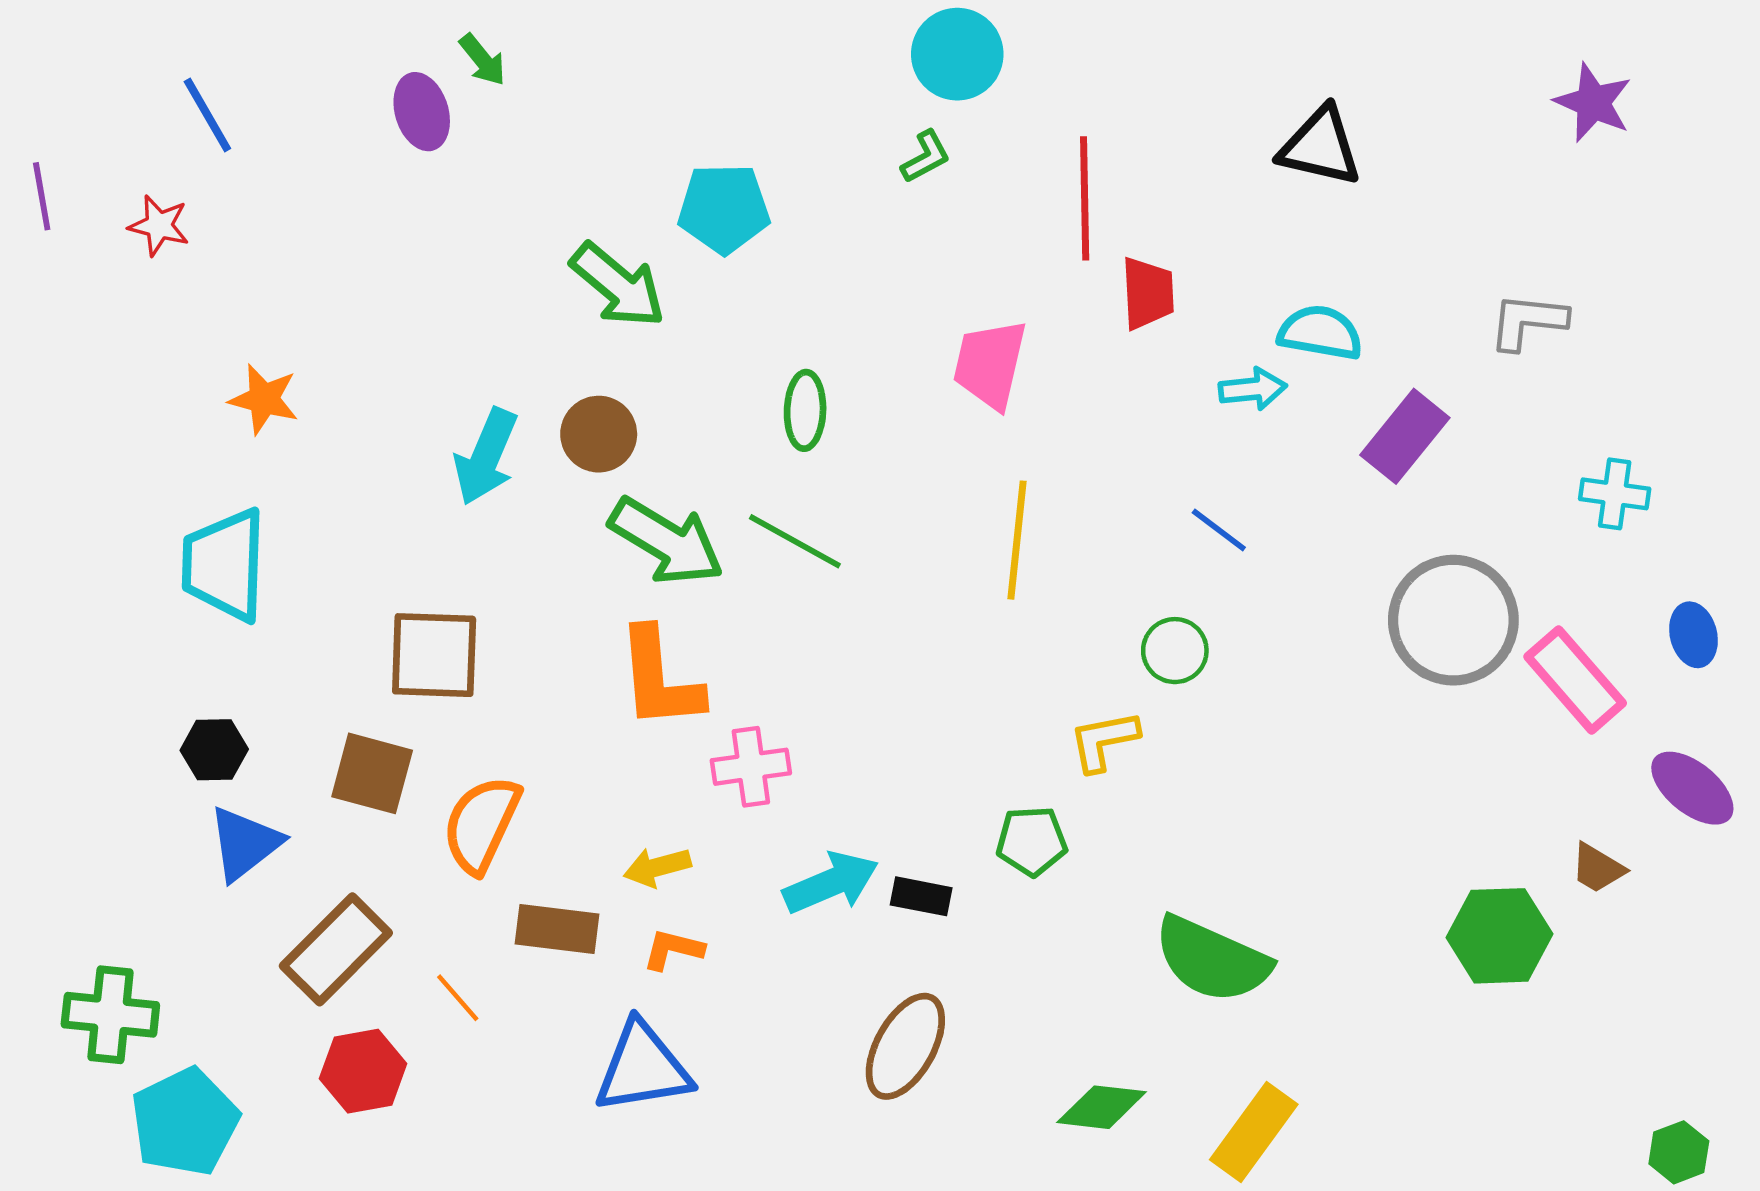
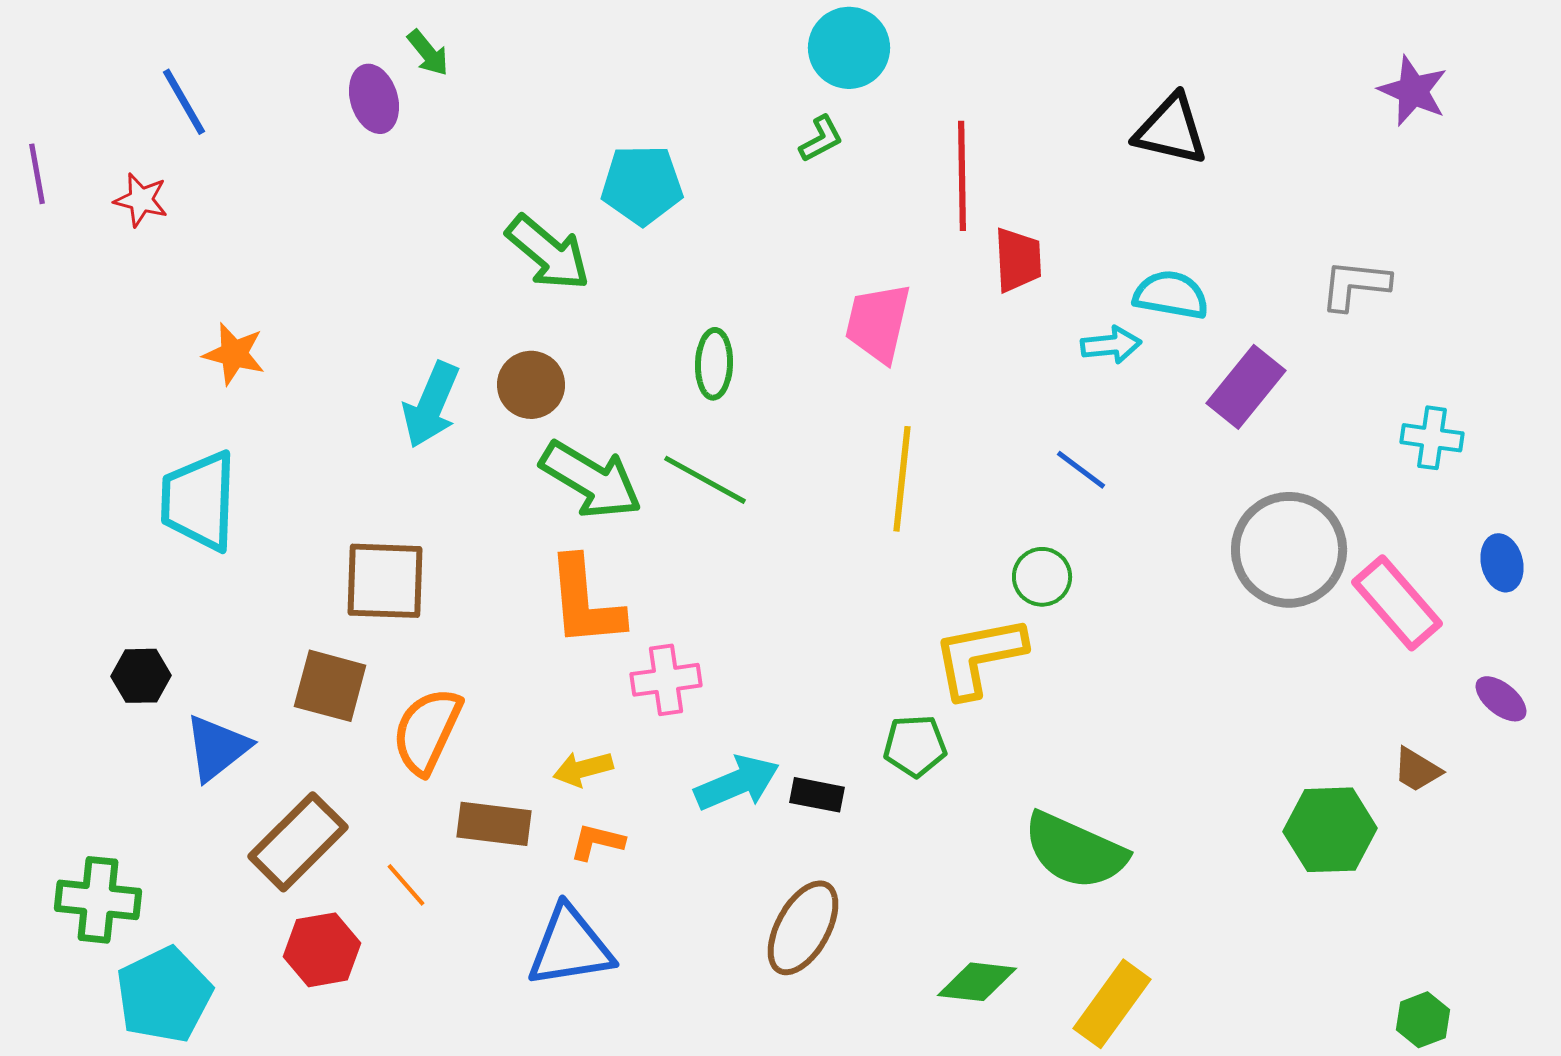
yellow L-shape: (1104, 741) -> (979, 657), size x1.5
black hexagon: (214, 750) -> (141, 676), moved
purple ellipse: (1692, 788) -> (1501, 699), size x0.7
green hexagon: (1679, 1152) -> (1423, 1020), moved

